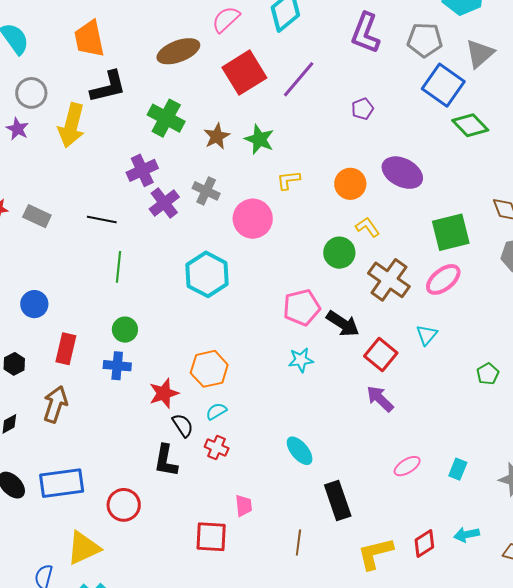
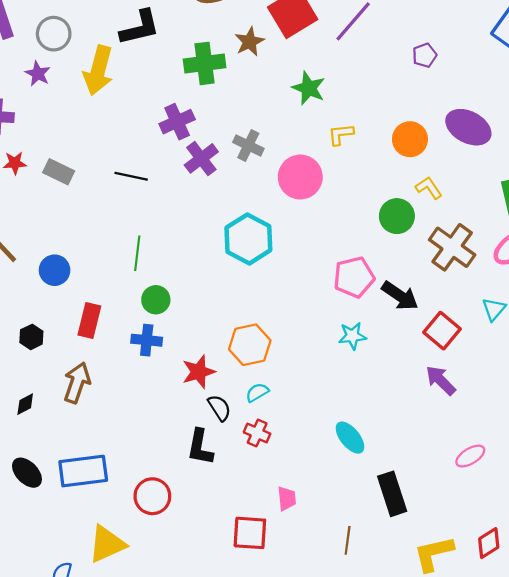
green cross: (166, 118) -> (205, 63), turned -36
brown star: (217, 136) -> (249, 42), moved
green line: (118, 267) -> (137, 253), moved

